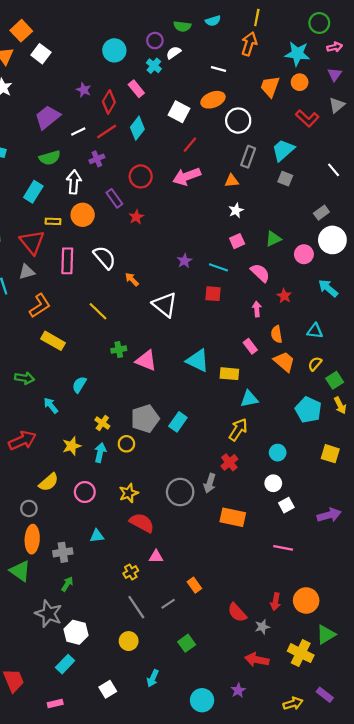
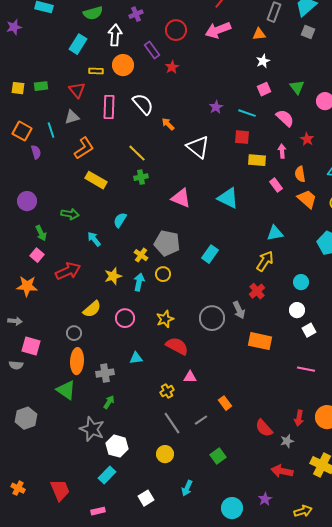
green triangle: (273, 239) -> (297, 87), turned -42
red triangle: (32, 242) -> (77, 90), size x0.7
green cross: (119, 350) -> (141, 177), moved
yellow rectangle: (229, 374) -> (257, 160), moved
gray pentagon: (145, 419) -> (167, 243), moved, turned 30
gray arrow: (210, 483) -> (239, 310), turned -42
yellow arrow: (293, 704) -> (303, 511), moved

